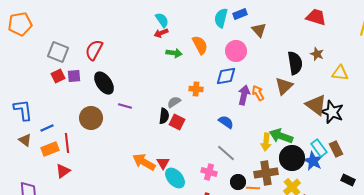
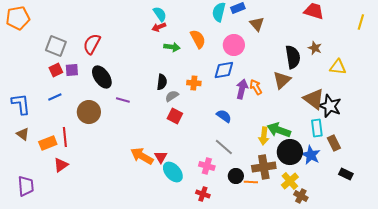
black semicircle: (164, 116) -> (162, 82), moved
blue line: (47, 128) -> (55, 97), moved
cyan rectangle: (319, 148) -> (317, 128), moved, turned 30

